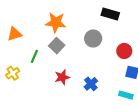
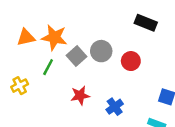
orange star: (56, 23) -> (54, 37), moved
gray circle: (93, 38) -> (101, 51), moved
red circle: (124, 51) -> (131, 61), moved

